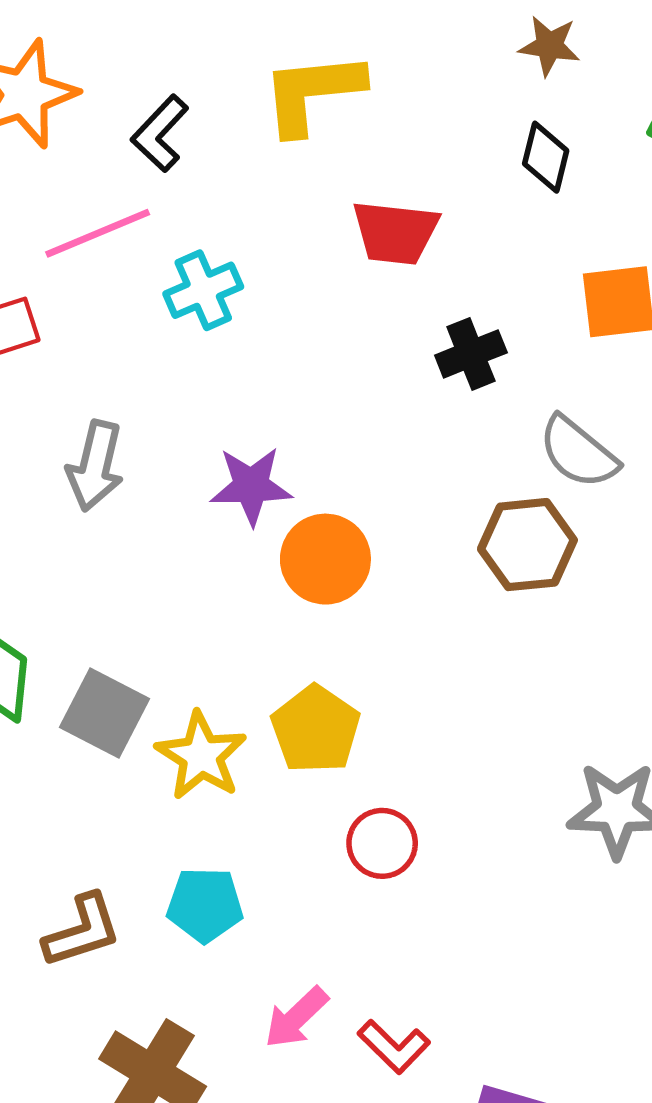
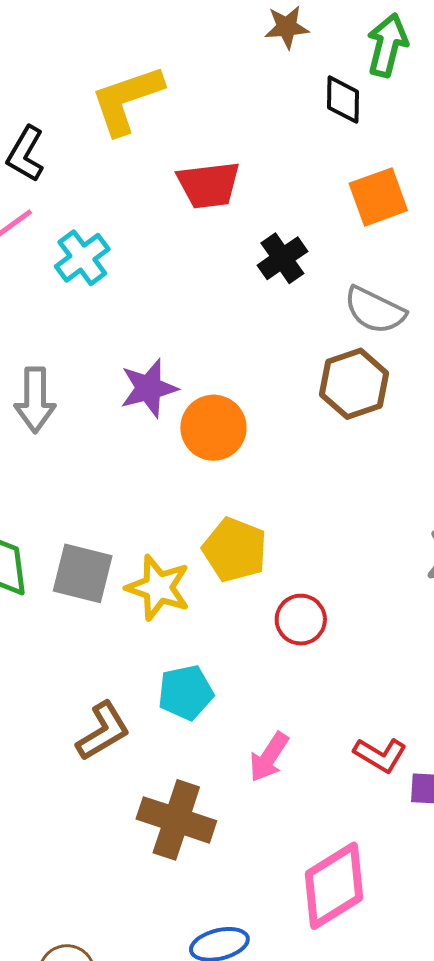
black diamond: (546, 157) -> (343, 100), moved
red L-shape: (394, 1047) -> (380, 755), moved

